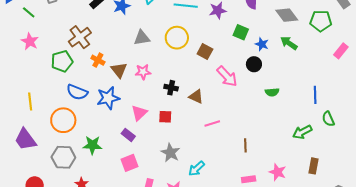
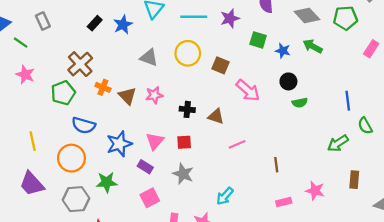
gray triangle: (142, 38) -> (149, 58), turned 36
black circle: (254, 64) -> (288, 81), moved
blue star: (108, 98) -> (119, 144), moved
gray star: (170, 153) -> (183, 174), moved

